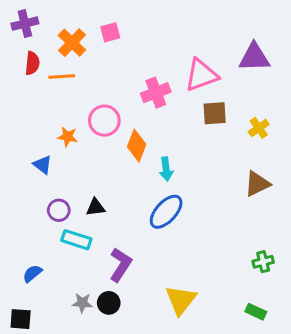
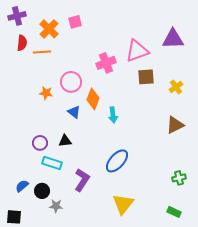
blue triangle: (43, 165) -> (74, 112), moved
blue ellipse: (166, 212) -> (117, 161), moved
black circle: (109, 303) -> (42, 191), moved

